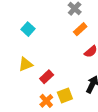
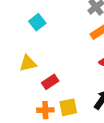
orange cross: (46, 101) -> (45, 110), turned 32

